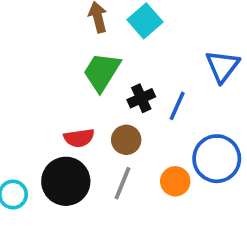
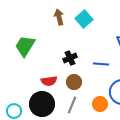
green trapezoid: (102, 72) -> (25, 46), moved
black cross: (141, 98) -> (70, 58), moved
blue line: (177, 106) -> (101, 64), turned 70

